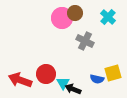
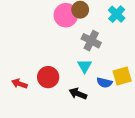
red arrow: (20, 80) -> (19, 84), size x0.6
cyan triangle: (63, 83) -> (85, 66), moved

